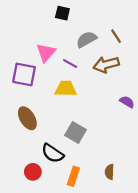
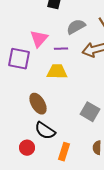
purple line: (70, 63) -> (61, 49), turned -32
brown ellipse: (27, 118) -> (38, 104), moved
gray square: (76, 132) -> (90, 112), moved

